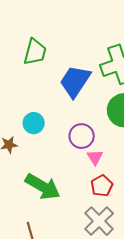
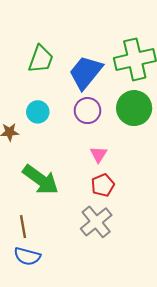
green trapezoid: (35, 52) -> (41, 59), moved
purple circle: (82, 136) -> (87, 111), moved

